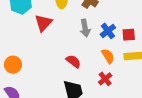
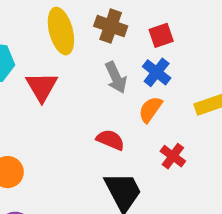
red square: (129, 35) -> (161, 35), moved
orange semicircle: (108, 56) -> (150, 109), moved, turned -98

